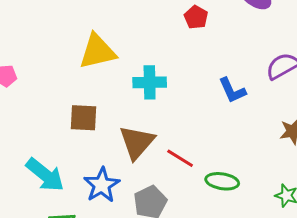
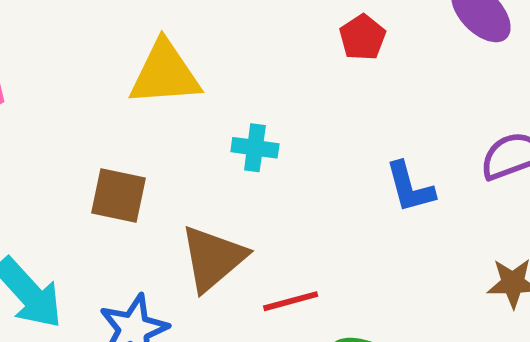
cyan cross: (150, 82) -> (255, 148), size x0.7
red line: (180, 158) -> (291, 301), turned -56

